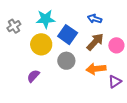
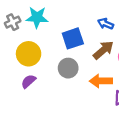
cyan star: (46, 19) -> (37, 17), moved
blue square: (68, 35) -> (73, 38), turned 30
yellow circle: (41, 44) -> (29, 54), moved

